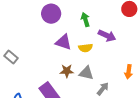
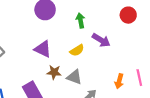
purple triangle: (63, 42) -> (43, 49), moved
yellow semicircle: (86, 48) -> (77, 50), turned -32

